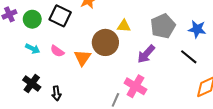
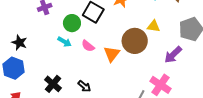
green circle: (32, 19) -> (72, 23), moved
black cross: (32, 84) -> (53, 84), moved
black arrow: (56, 93) -> (84, 86), turned -48

